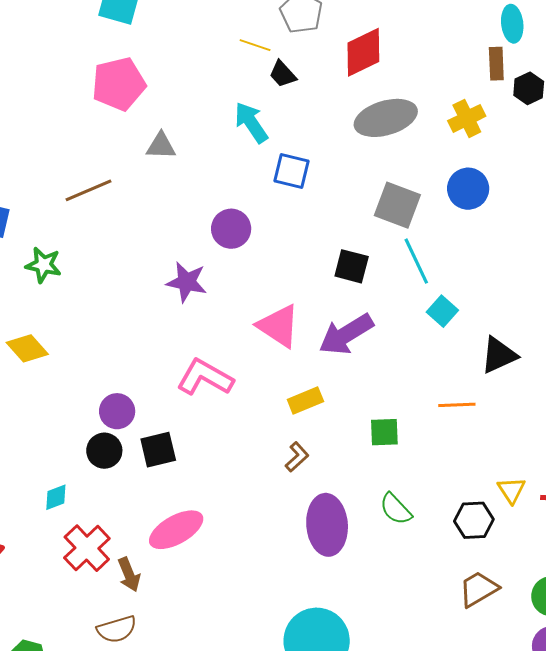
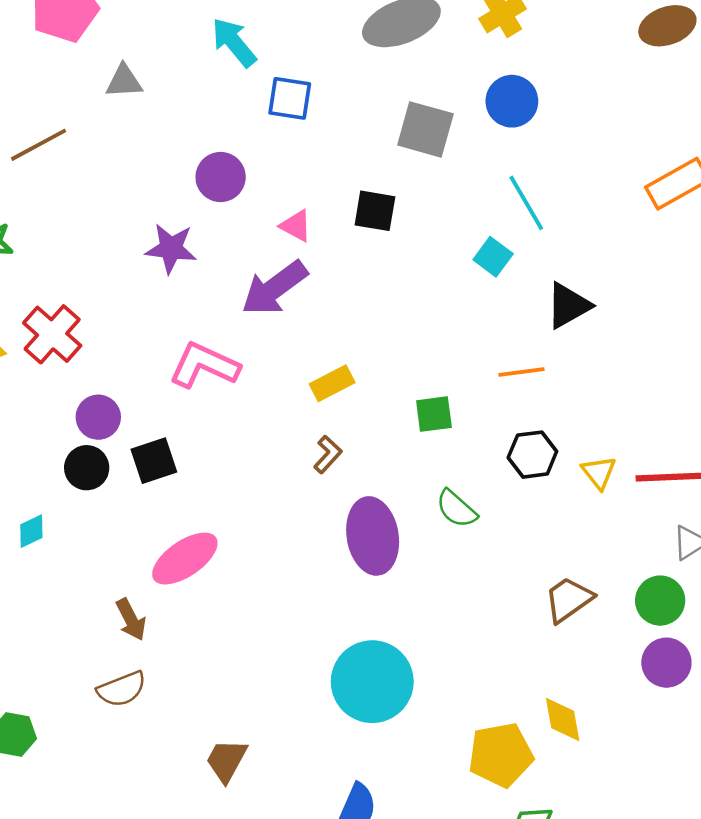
cyan line: (416, 261) -> (526, 203), moved
pink triangle: (279, 326) -> (296, 226), moved, size x0.6
purple arrow: (346, 334) -> (274, 288), moved
black hexagon: (474, 520) -> (532, 455), moved
red cross: (87, 548) -> (52, 334), moved

